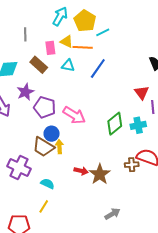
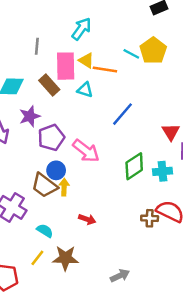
yellow pentagon: (85, 21) -> (153, 51), moved
cyan line: (103, 32) -> (131, 54), turned 48
pink rectangle: (50, 48) -> (66, 66), size x1.6
blue line: (98, 68) -> (122, 114), moved
purple pentagon: (45, 107) -> (51, 137), turned 30
brown star: (100, 174) -> (65, 258), moved, turned 30

